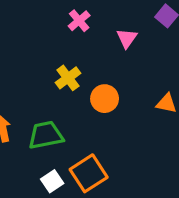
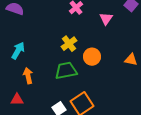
green trapezoid: (46, 135) -> (66, 71), moved

